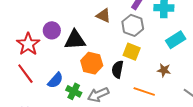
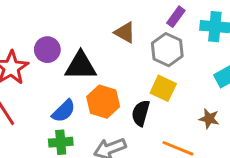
blue semicircle: (55, 80) -> (64, 111), moved
green cross: (74, 91) -> (61, 142), moved, turned -35

